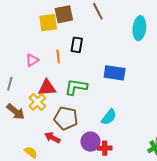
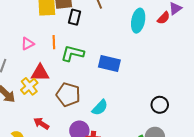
black rectangle: (77, 45) -> (75, 17), moved
green L-shape: (76, 87) -> (73, 53), moved
brown pentagon: (66, 118) -> (68, 95), moved

